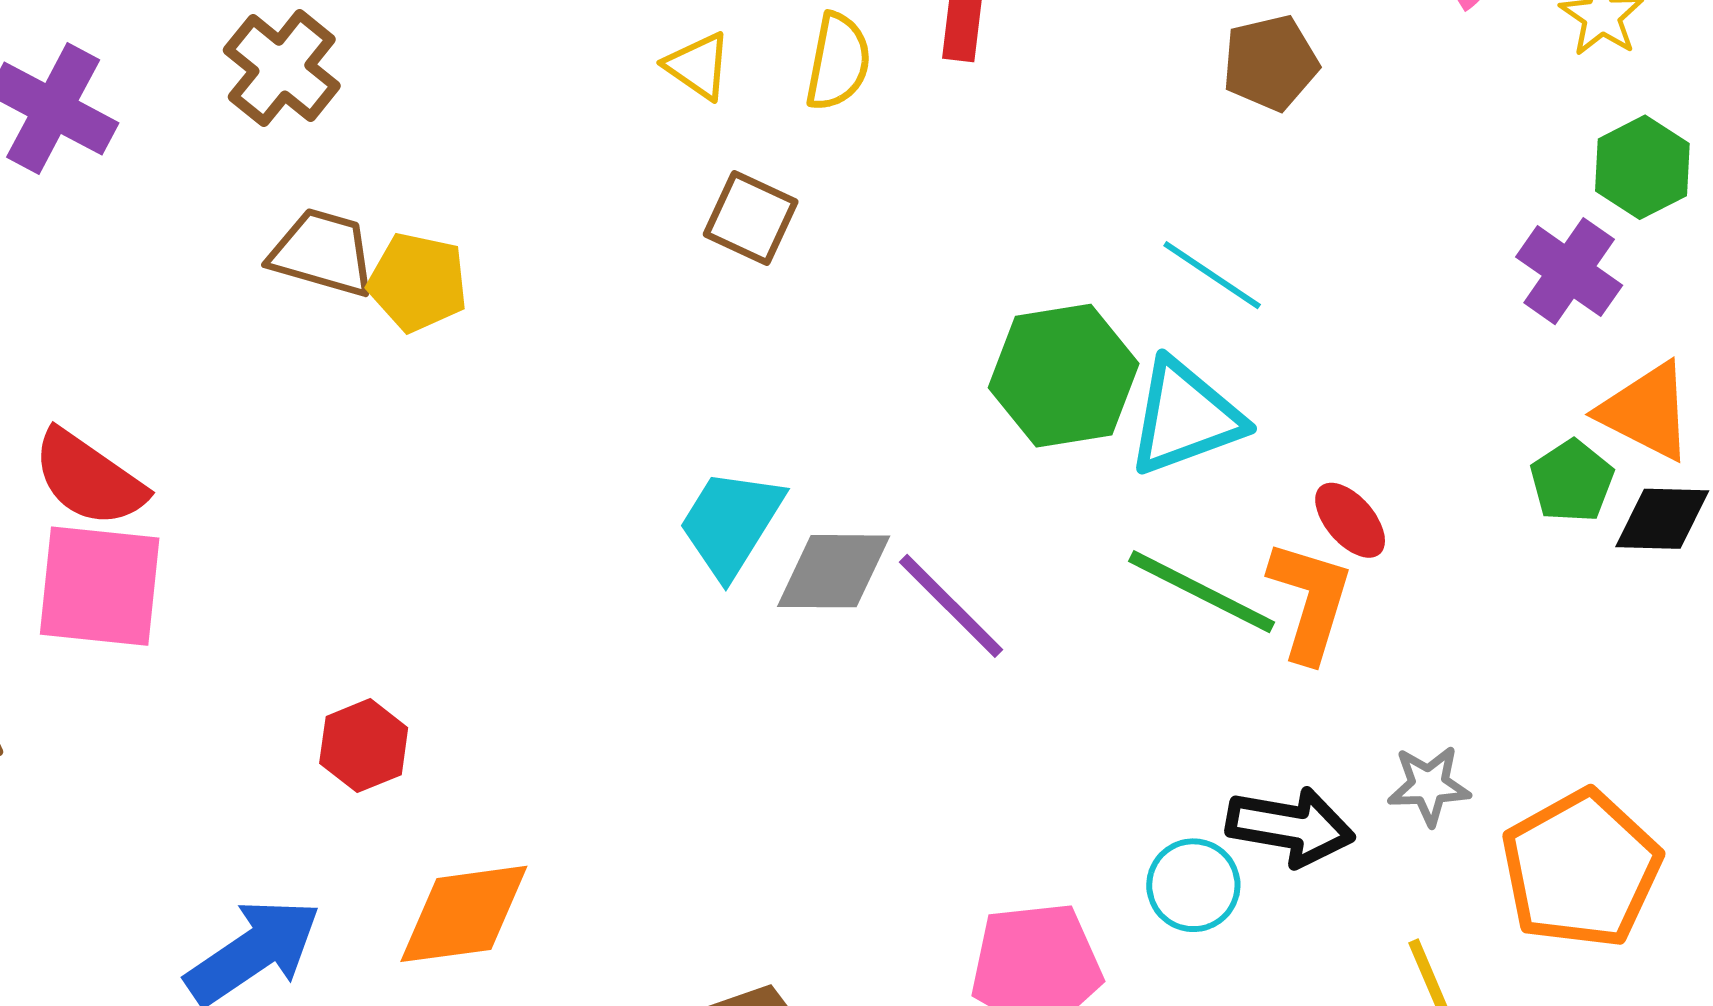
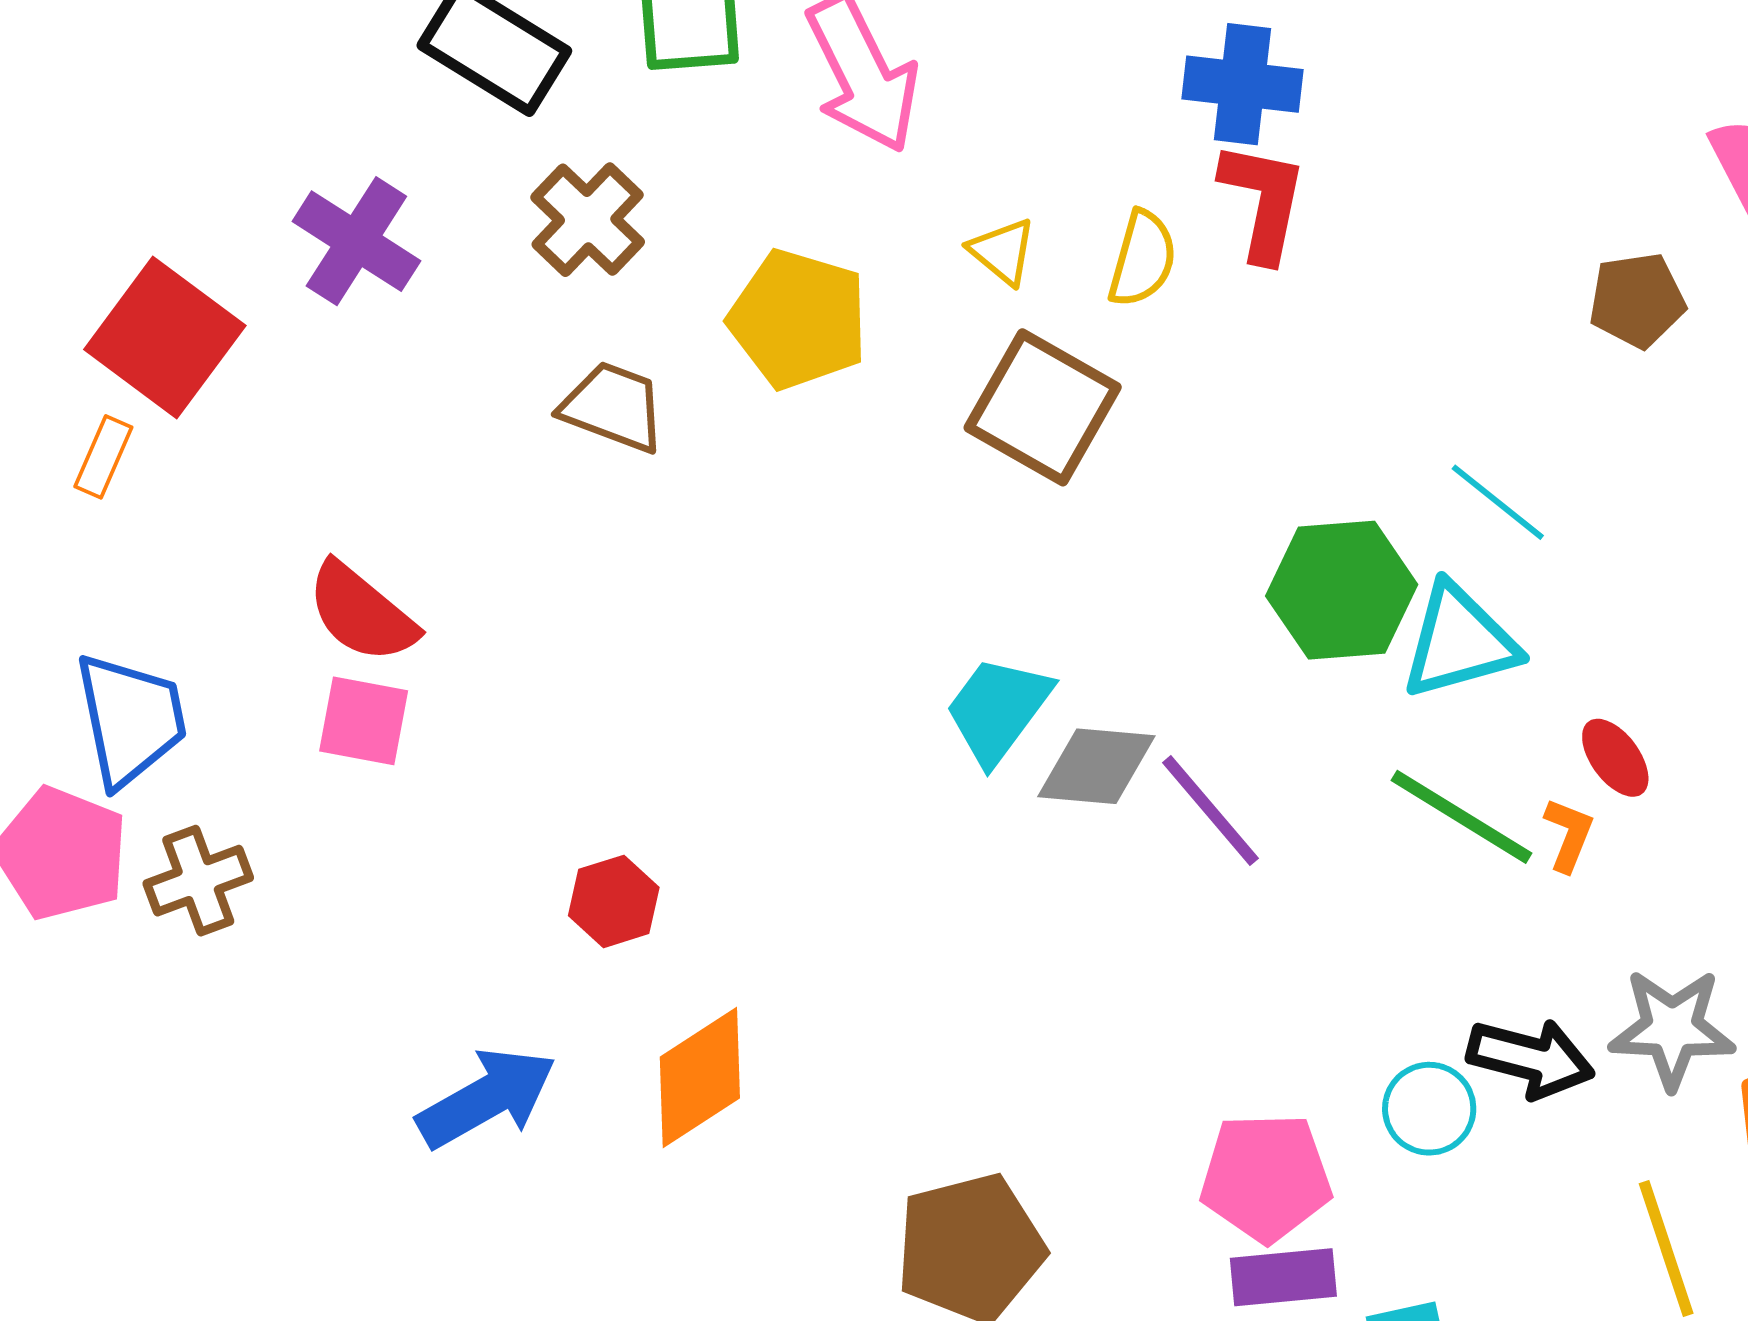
brown pentagon: (1270, 63) -> (1637, 300), moved
brown square: (751, 218) -> (1043, 407), size x1.6
yellow pentagon: (418, 282) -> (798, 319), moved, size x1.4
pink square: (100, 586) -> (364, 721), size x0.7
orange L-shape: (1310, 601) -> (1569, 835), size x0.6
gray star: (1429, 786) -> (1672, 1029), size x1.5
orange diamond: (464, 914) -> (700, 1078), turned -30

